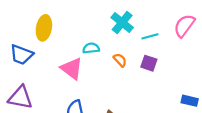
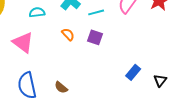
cyan semicircle: (91, 48) -> (37, 12), moved
blue rectangle: (190, 101) -> (133, 72), turned -63

